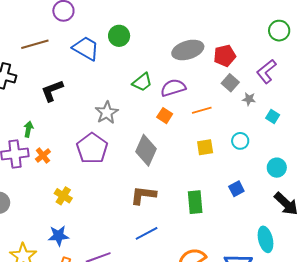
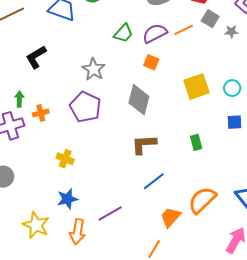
orange line: (202, 110) -> (184, 30), moved
cyan circle: (240, 141) -> (232, 88), moved
yellow square: (205, 147) -> (197, 87), size x1.5
orange cross: (43, 155) -> (41, 113), moved, turned 35
blue square: (236, 189) -> (234, 122), turned 35
green rectangle: (195, 202) -> (196, 142), size x0.7

